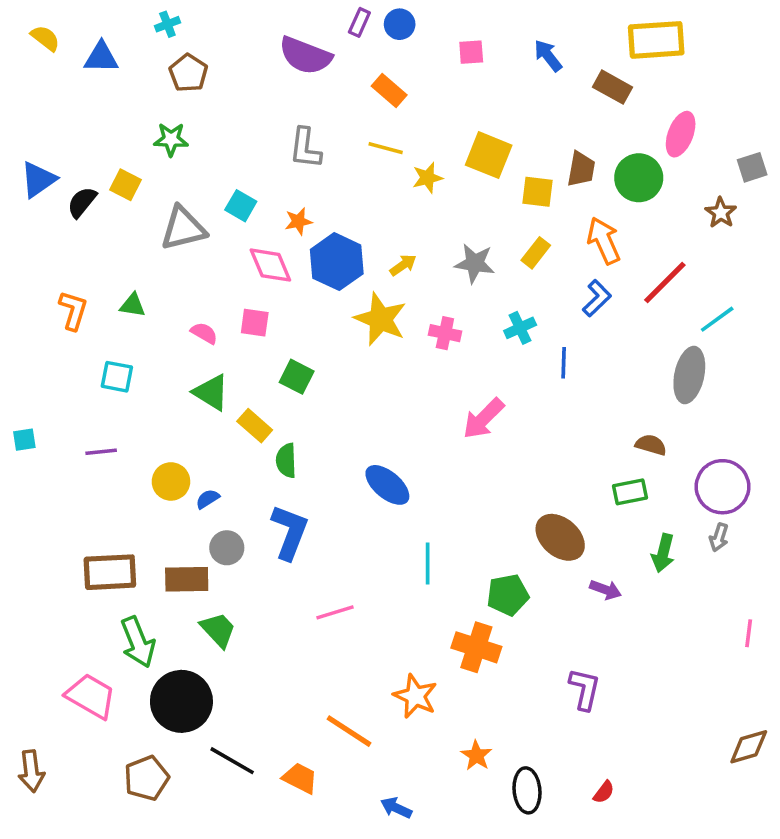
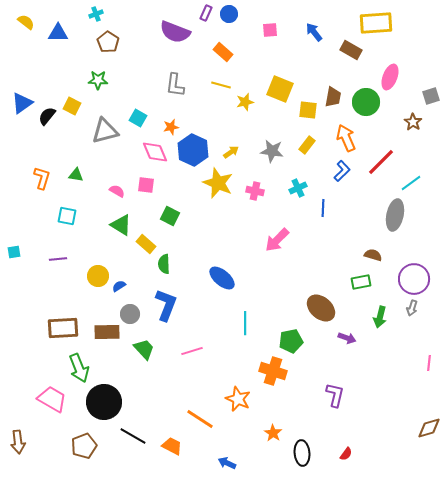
green trapezoid: (218, 630) -> (144, 349), moved

